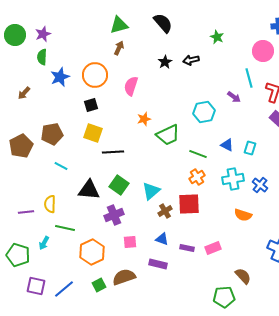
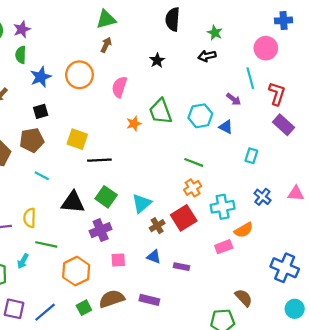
black semicircle: (163, 23) -> (173, 19), moved, turned -135
black arrow: (191, 60) -> (207, 56), moved
black square: (91, 105) -> (41, 111), moved
green trapezoid: (168, 135) -> (160, 111), moved, turned 95
blue triangle: (227, 145) -> (226, 127), moved
cyan cross: (233, 179) -> (223, 207), moved
red square: (189, 204) -> (184, 218), turned -30
orange semicircle: (243, 215) -> (244, 230), turned -48
pink rectangle: (213, 248) -> (224, 247), moved
purple rectangle: (158, 264) -> (149, 300), moved

